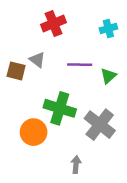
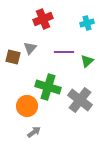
gray triangle: (37, 60) -> (30, 48), turned 32
gray arrow: (76, 165) -> (34, 132), moved, turned 48

